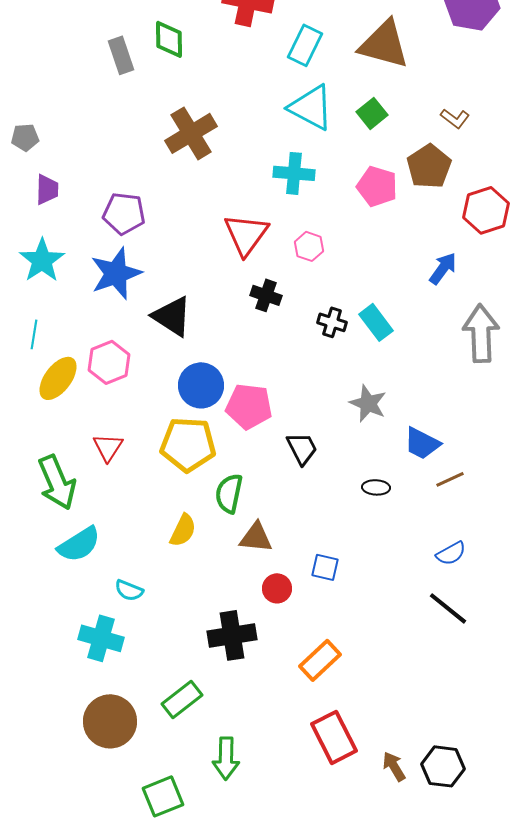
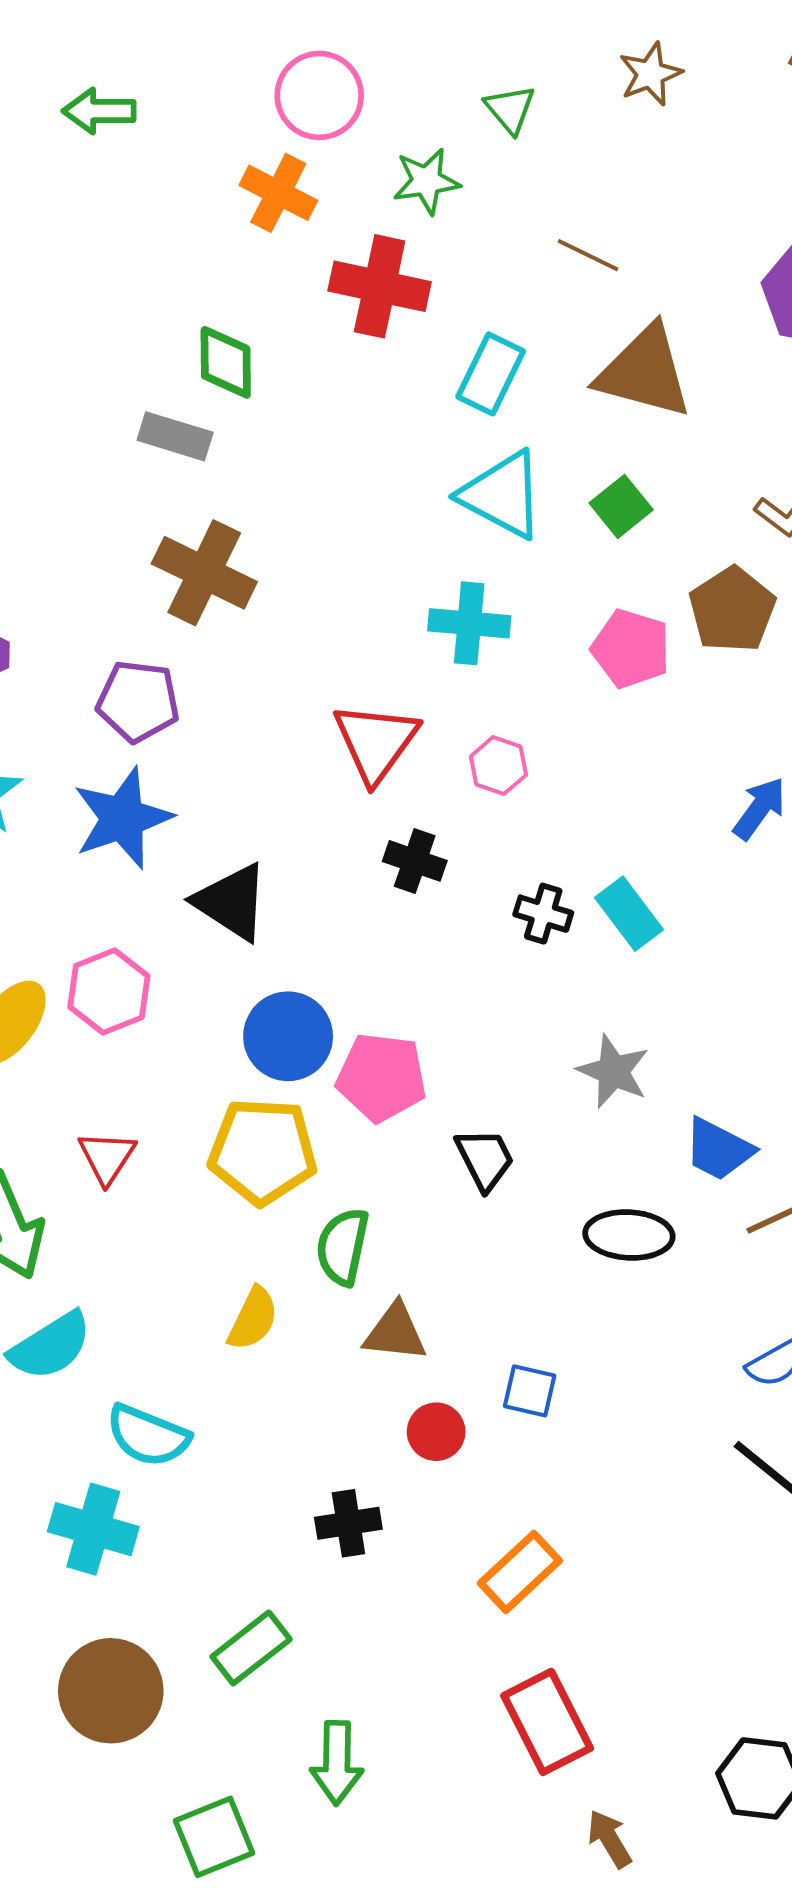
gray rectangle: (121, 55) -> (175, 436), moved, turned -54
brown cross: (191, 133) -> (204, 573), moved, turned -33
black ellipse: (376, 487) -> (629, 1235), size x1.6
cyan semicircle: (129, 590) -> (148, 1436), size x1.5
black cross: (232, 635) -> (348, 1523), size x0.7
brown arrow: (394, 766) -> (609, 1839), moved

